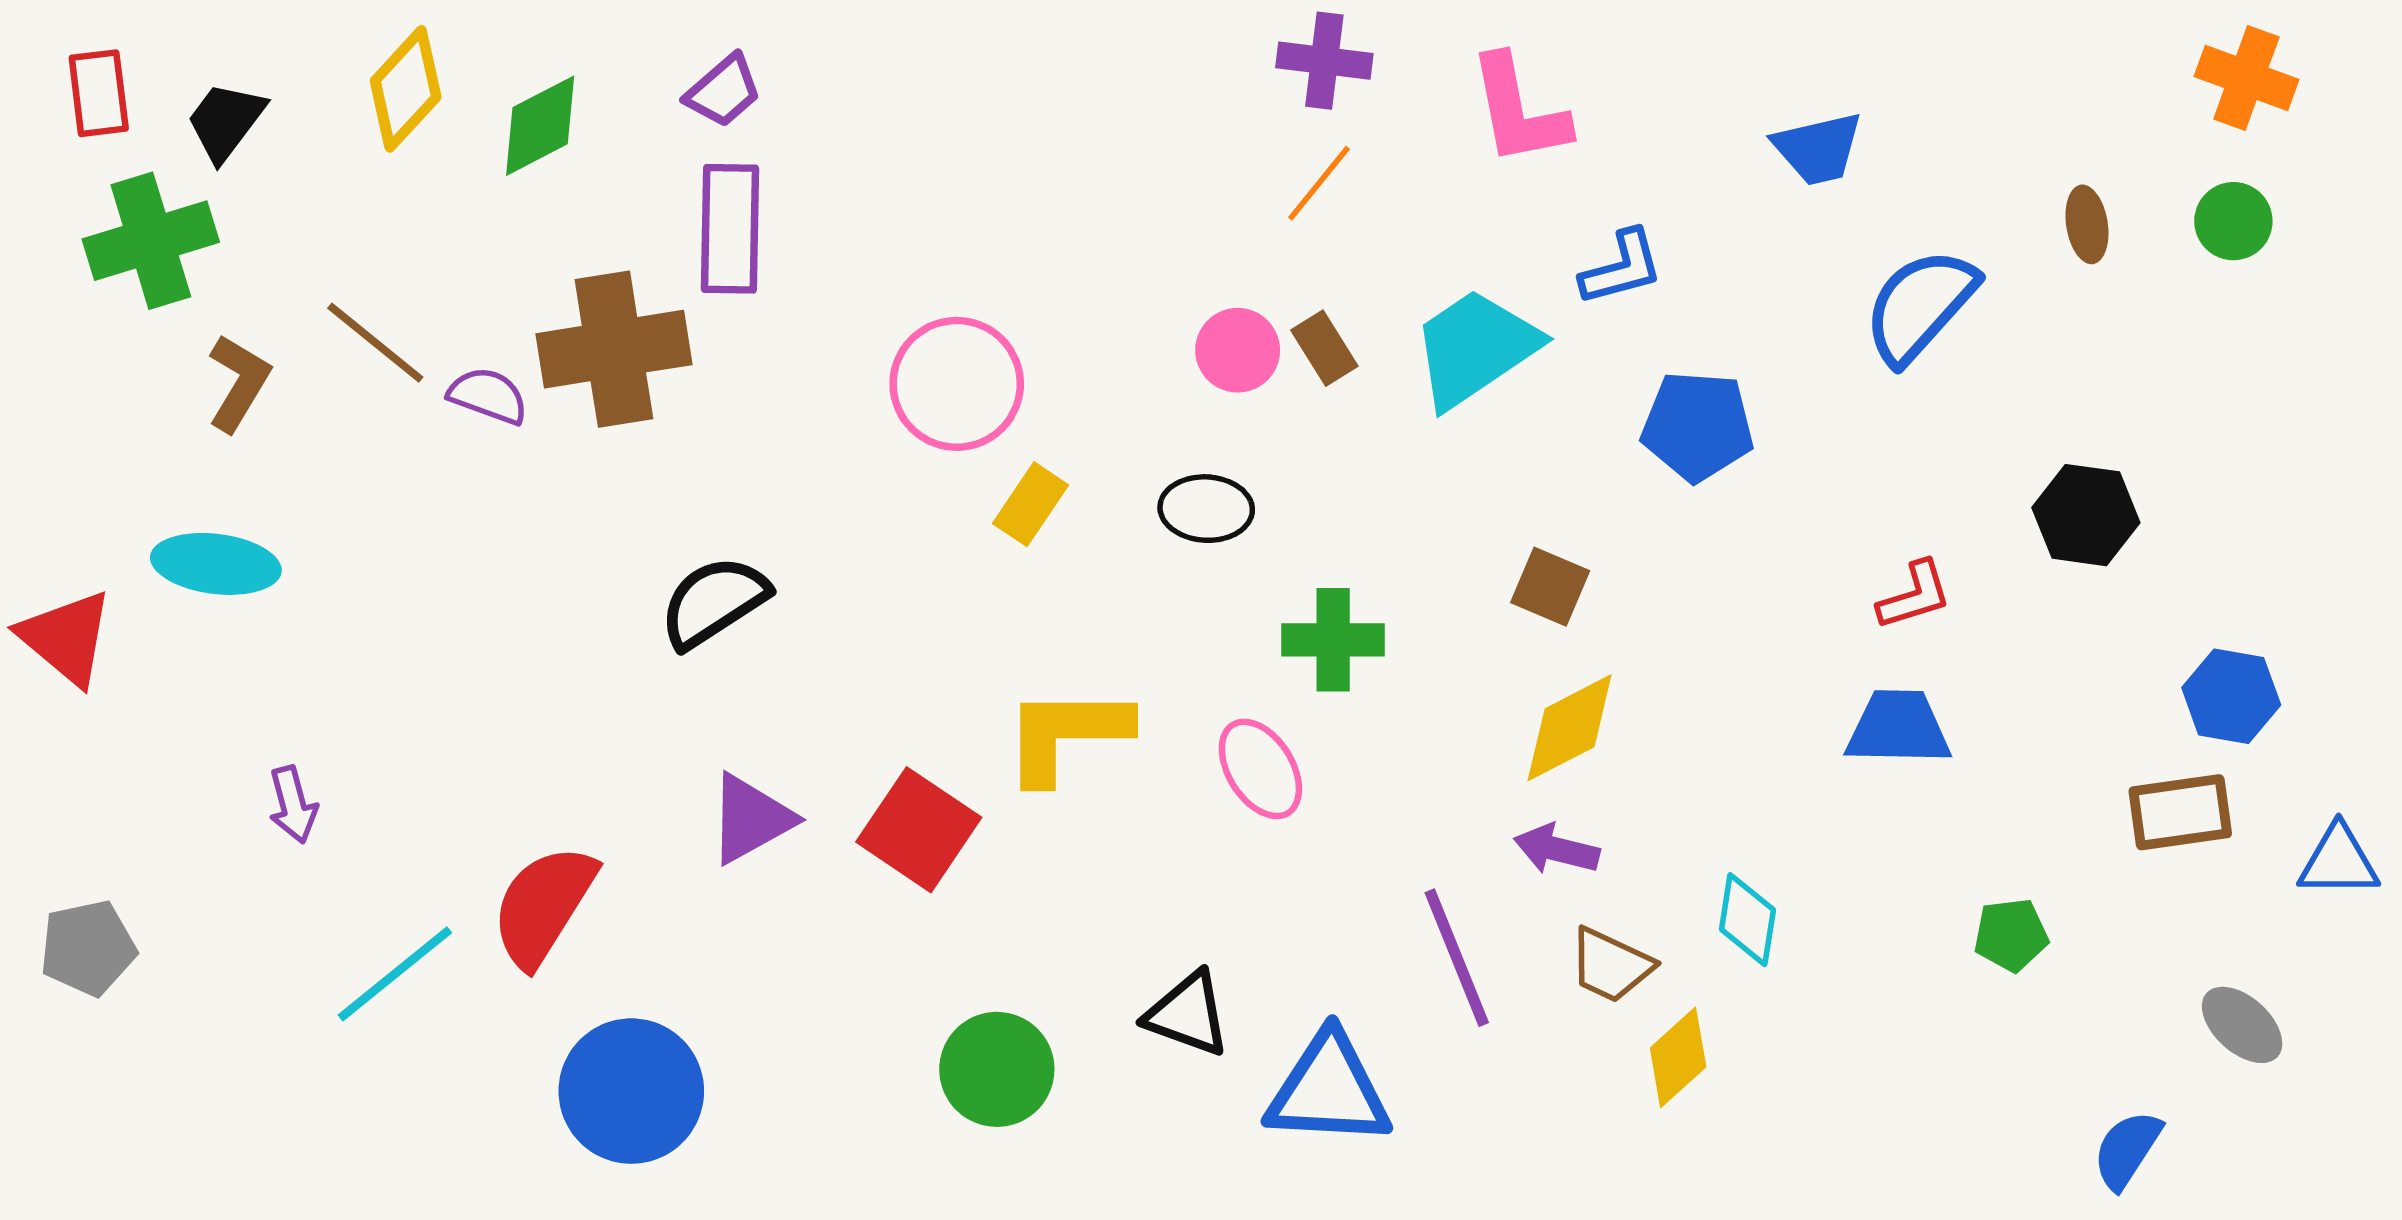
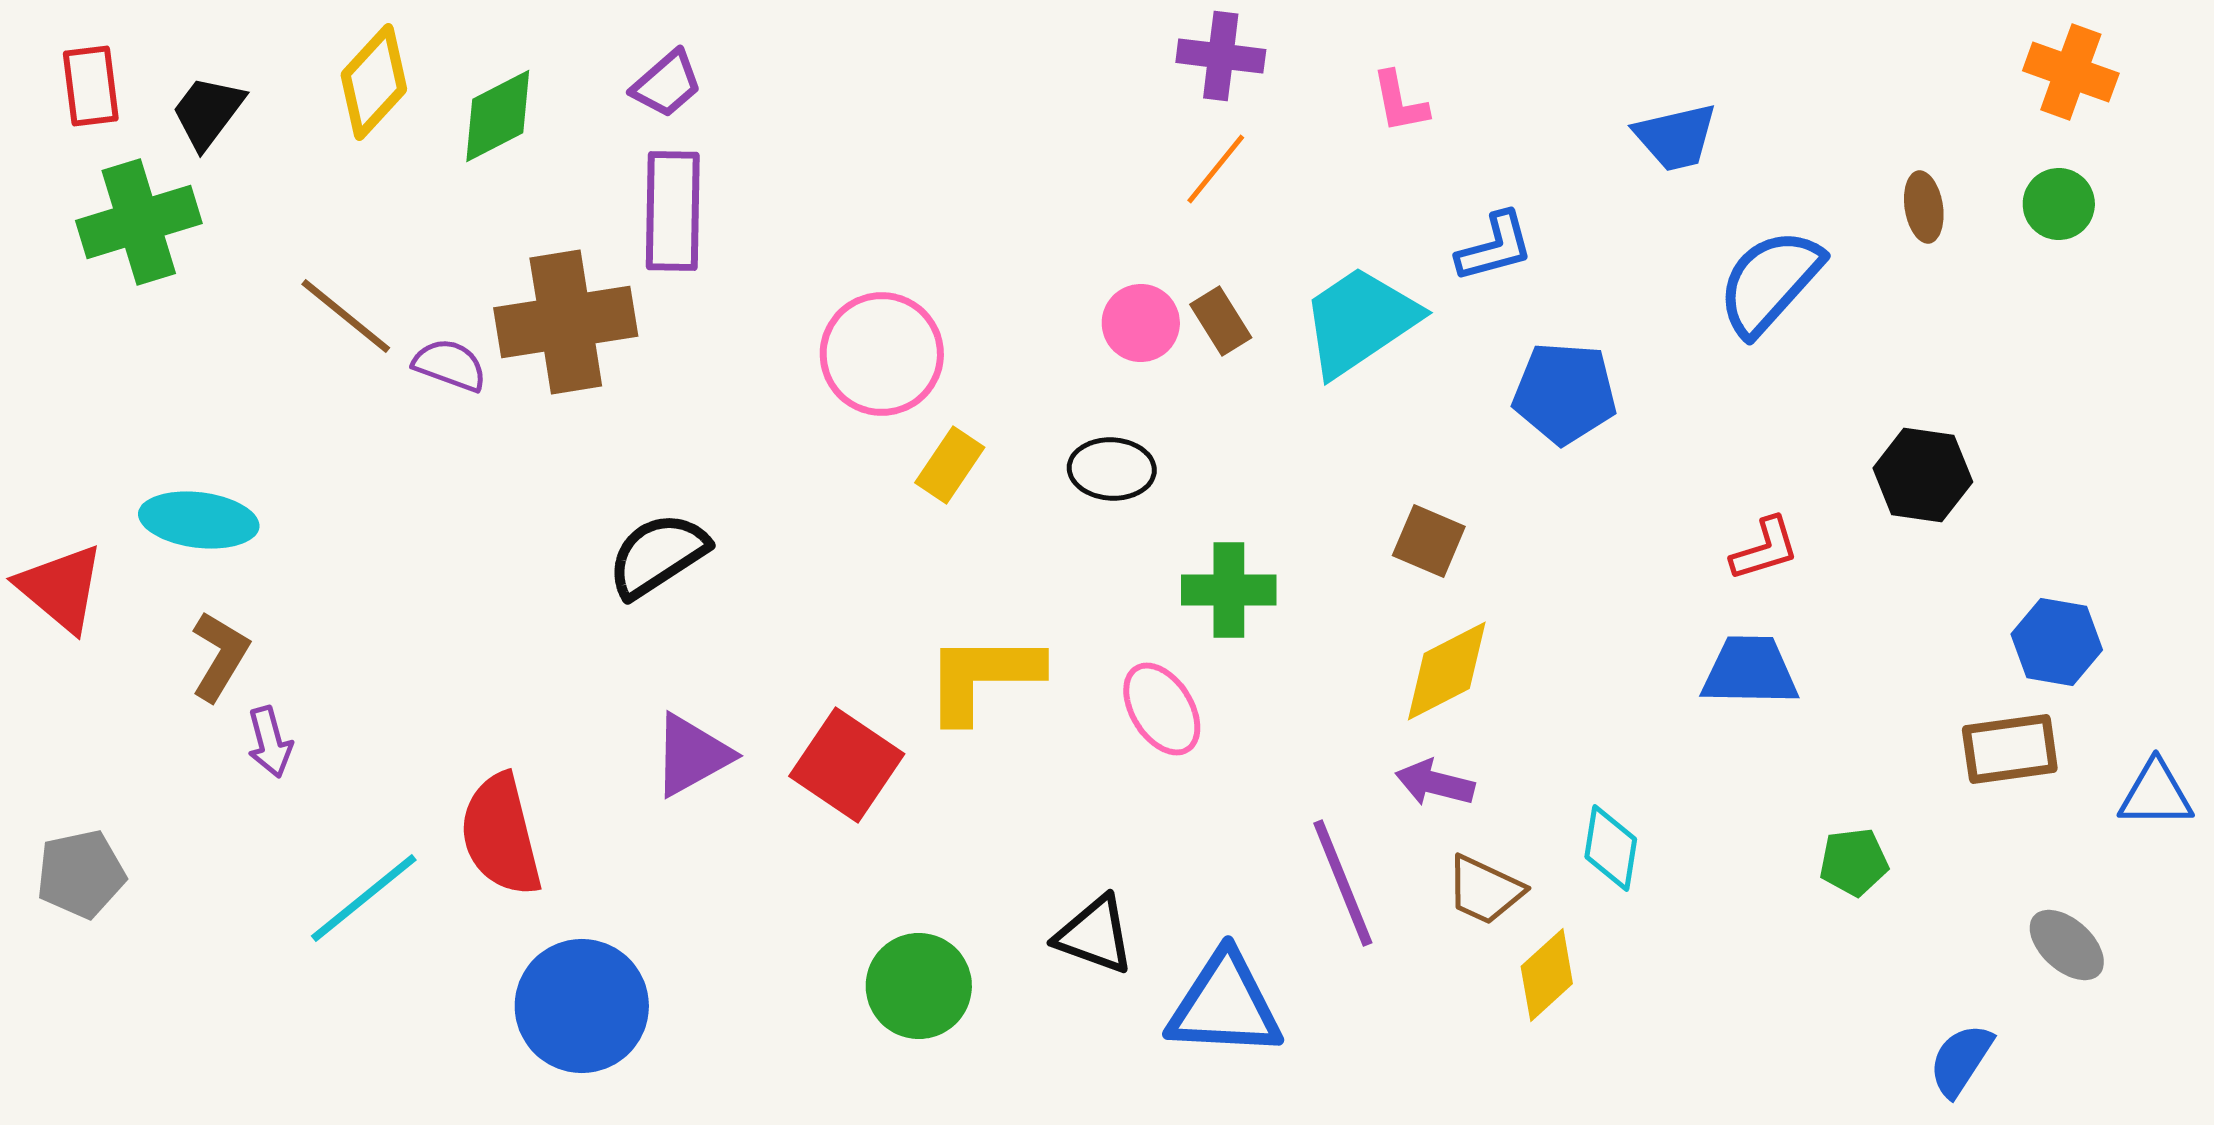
pink L-shape: (1519, 110) -> (1400, 102), size x0.6
brown L-shape: (239, 383) -> (220, 656), moved
red semicircle: (543, 906) -> (501, 835), turned -46

